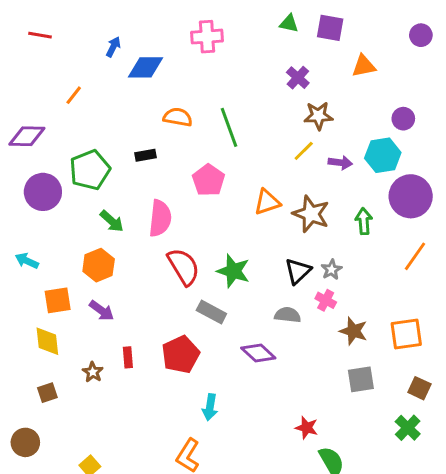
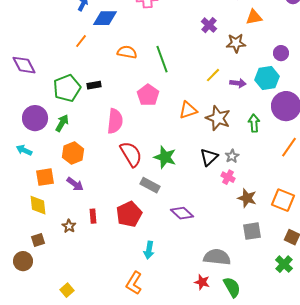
orange line: (74, 95) -> (81, 41), moved
brown star: (318, 116) -> (236, 43), moved
purple diamond: (27, 136) -> (24, 65), turned 60
black rectangle: (145, 155) -> (94, 85), moved
purple circle: (43, 192) -> (35, 118), moved
green arrow: (112, 221) -> (62, 123), moved, turned -102
gray semicircle: (288, 315) -> (217, 257), moved, size x1.5
orange square: (406, 334) -> (283, 200), turned 30
red star: (307, 428) -> (202, 282), moved
brown circle: (25, 442) -> (23, 261), moved

